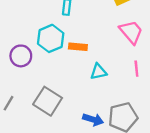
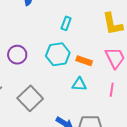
cyan hexagon: (51, 38) -> (58, 54), moved
orange rectangle: (78, 47) -> (84, 61), moved

